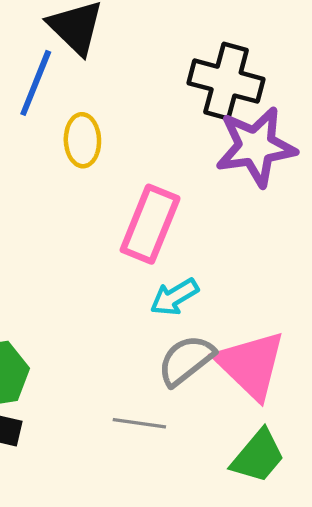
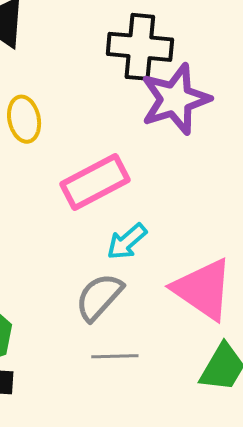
pink rectangle: (150, 224) -> (95, 182), turned 50
gray semicircle: (186, 360) -> (99, 297), moved

